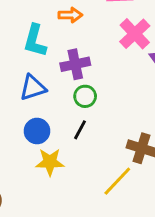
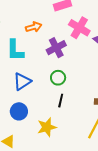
purple cross: (75, 64) -> (56, 48), moved
blue circle: (37, 131) -> (19, 111), moved

